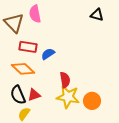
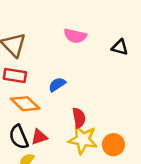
pink semicircle: (35, 14) -> (75, 36), moved, turned -66
black triangle: (97, 15) -> (120, 47), moved
red rectangle: (28, 47) -> (15, 76), moved

